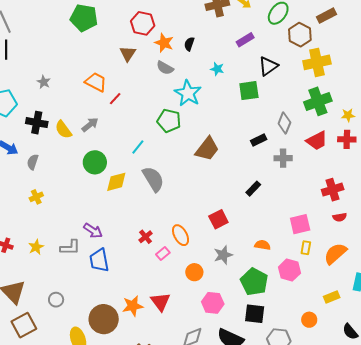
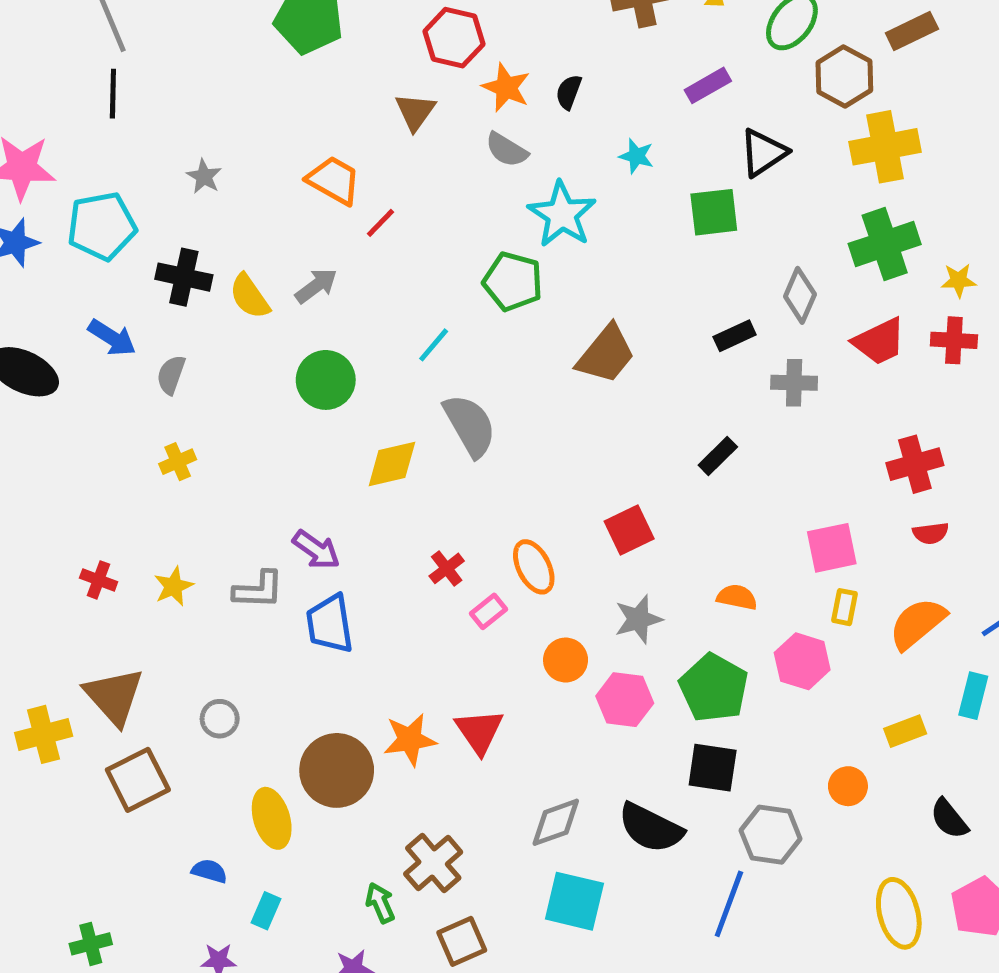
yellow diamond: (116, 182) -> (392, 464), moved
pink hexagon: (213, 303) -> (625, 700), moved

